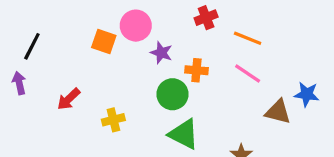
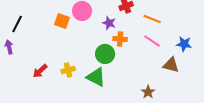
purple star: (161, 53) -> (109, 23), moved
blue star: (307, 94) -> (184, 44), moved
red arrow: (69, 99) -> (40, 71), moved
green triangle: (184, 134) -> (96, 77), moved

